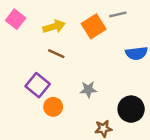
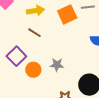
orange circle: (53, 107) -> (33, 70), moved

